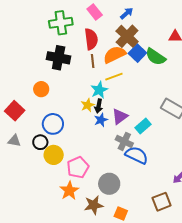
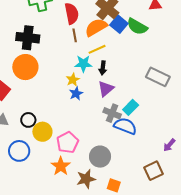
black cross: (59, 58) -> (28, 38), moved
orange circle: (41, 89) -> (25, 67), size x1.6
cyan star: (99, 90) -> (83, 64), turned 30
black arrow: (99, 106) -> (103, 68), moved
blue star: (101, 120) -> (76, 93), moved
blue circle: (53, 124) -> (19, 151), moved
cyan rectangle: (143, 126) -> (131, 107), moved

